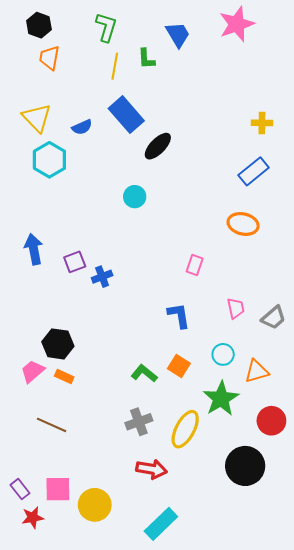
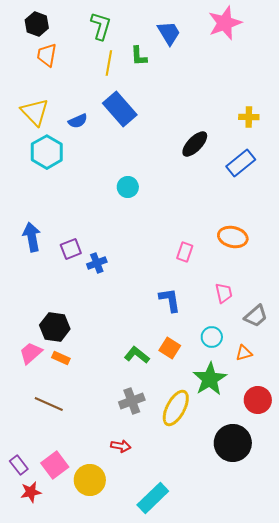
black ellipse: (158, 146) -> (195, 144), moved
orange ellipse: (243, 224) -> (233, 237), moved
gray trapezoid: (274, 318) -> (256, 316), moved
orange triangle: (257, 371) -> (244, 353), size x0.7
red arrow: (152, 469) -> (121, 446), moved, size x0.7
pink square: (58, 489) -> (55, 465), turned -36

